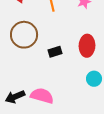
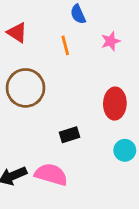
black rectangle: (55, 52) -> (69, 135), moved

